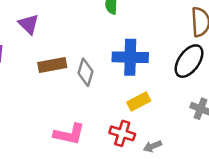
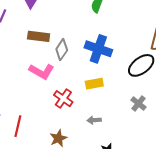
red cross: (122, 133) -> (63, 99), moved
pink L-shape: (69, 134) -> (42, 71), moved

